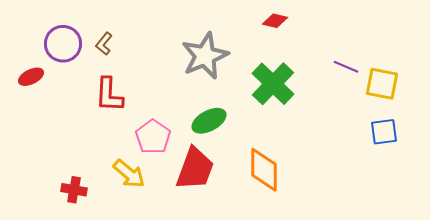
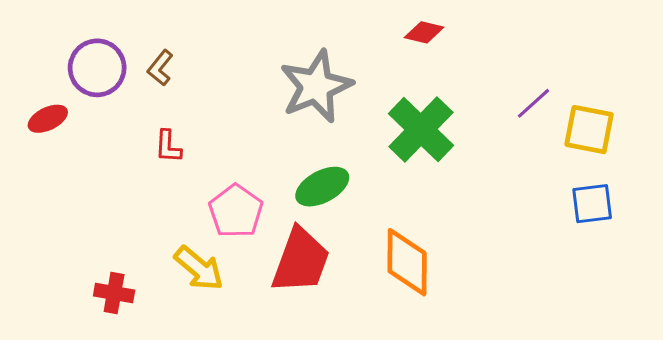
purple line: (346, 67) -> (534, 103), turned -65
red L-shape: (109, 95) -> (168, 146), size x0.6

